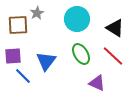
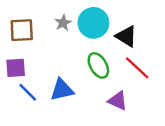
gray star: (37, 13) -> (63, 23), moved
black triangle: (115, 28) -> (126, 36), moved
blue triangle: (46, 61) -> (62, 90), moved, turned 40

